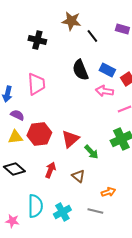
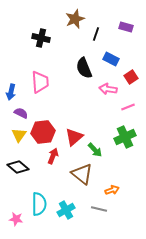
brown star: (71, 21) -> (75, 19), turned -30
black line: (92, 36) -> (96, 34), turned 56
blue rectangle: (107, 70) -> (111, 59), moved
yellow triangle: (15, 137) -> (19, 135), turned -49
red arrow: (50, 170) -> (53, 156), moved
brown triangle: (78, 176) -> (82, 174), size x1.6

